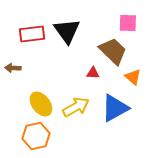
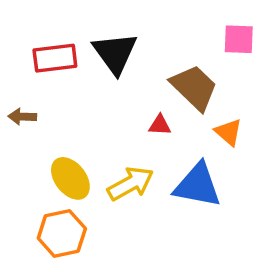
pink square: (128, 23) -> (239, 39), moved
blue triangle: (115, 108) -> (198, 185), turned 40

